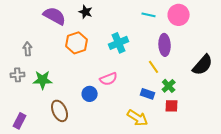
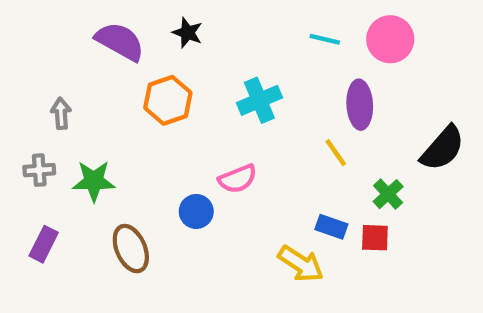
green cross: (169, 86) -> (388, 194), moved
blue rectangle: (148, 94) -> (331, 227), moved
purple rectangle: (20, 121) -> (44, 244), moved

